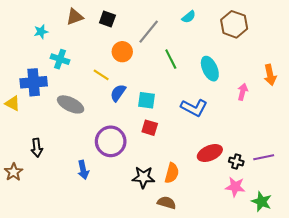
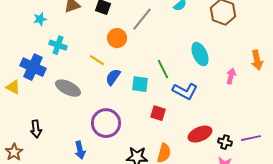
green line: (171, 59) -> (163, 69), moved
blue cross: (34, 82) -> (33, 67), turned 30
red square: (150, 128) -> (158, 113), moved

